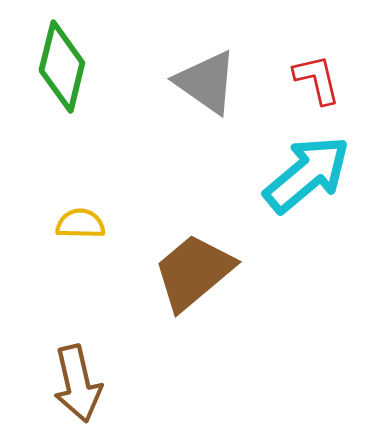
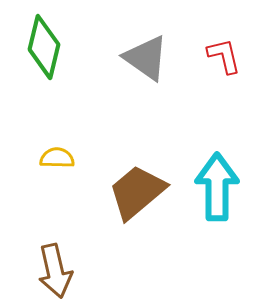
cyan arrow: (307, 174) -> (217, 187), moved, turned -50

